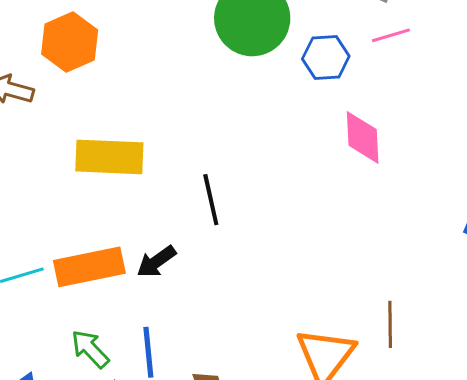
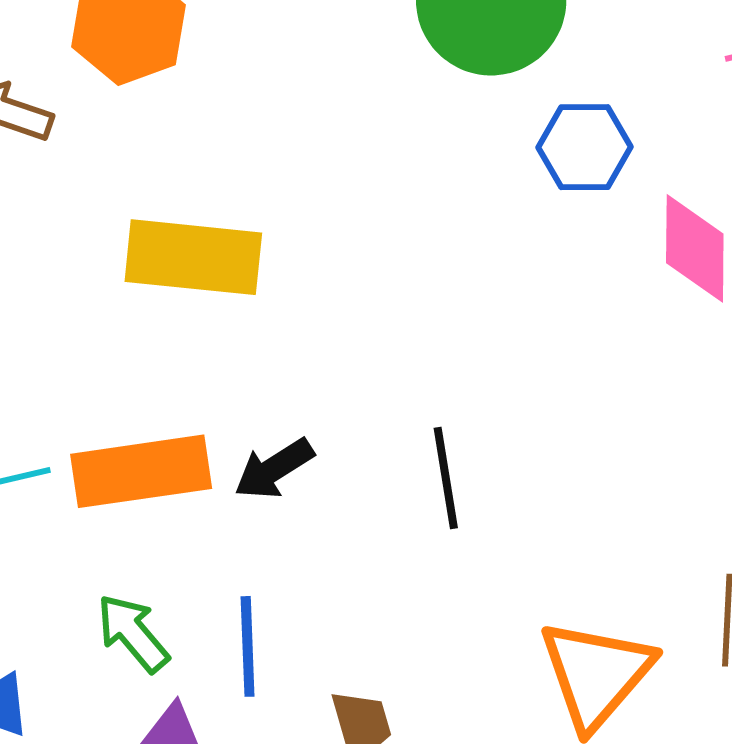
blue hexagon: (326, 57) -> (585, 147), moved
black line: (211, 200) -> (446, 478), moved

